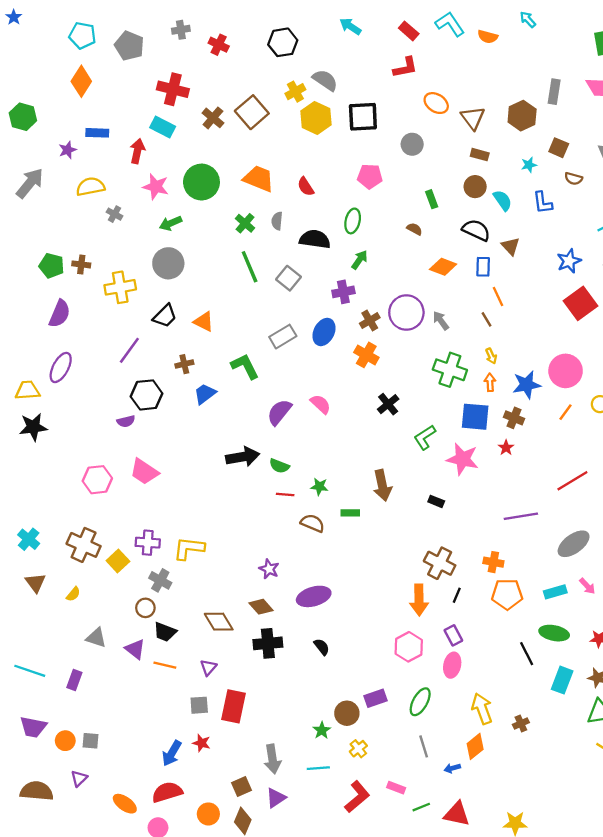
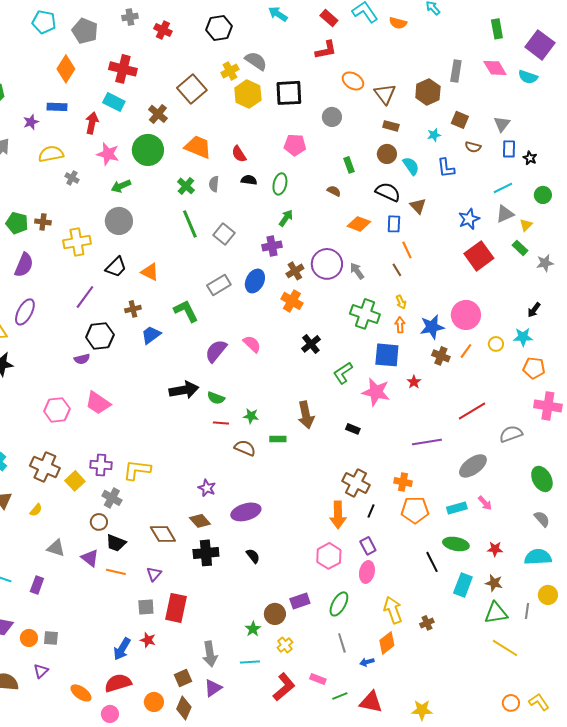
orange diamond: (81, 81) -> (66, 69), moved
brown cross: (213, 118) -> (158, 114), moved
black semicircle: (315, 239) -> (249, 180), moved, size x0.6
brown cross: (514, 418) -> (441, 356), moved

